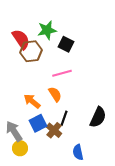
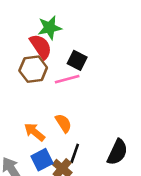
green star: (47, 30) -> (50, 28), moved
red semicircle: (21, 39) -> (41, 47), moved
pink line: (62, 73) -> (67, 79), moved

